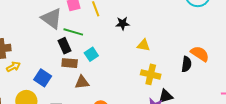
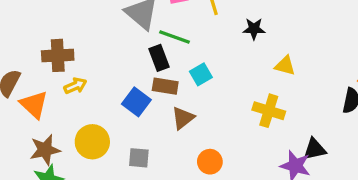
yellow cross: (151, 74) -> (269, 111), moved
blue square: (43, 78) -> (136, 102), moved
brown triangle: (82, 82) -> (183, 118), turned -35

